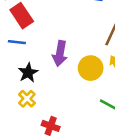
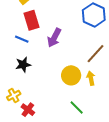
purple arrow: (60, 53) -> (54, 38), moved
yellow cross: (27, 99) -> (14, 96), moved

